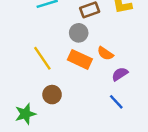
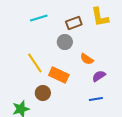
orange rectangle: (80, 59) -> (59, 75), moved
blue line: (116, 102) -> (96, 99), turned -56

